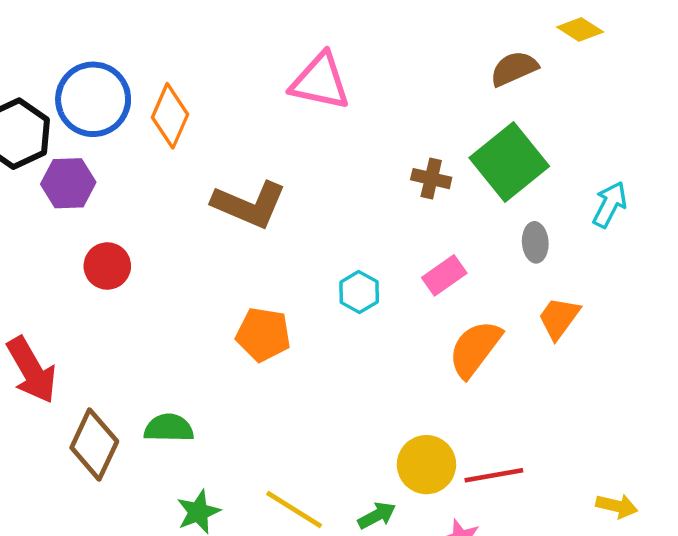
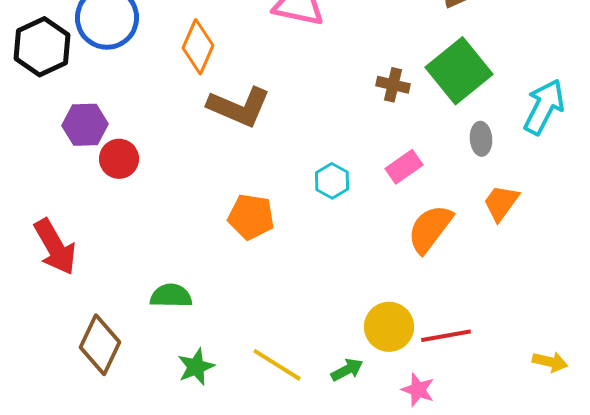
orange diamond: (170, 116) -> (198, 47), moved
purple hexagon: (68, 183) -> (85, 125), moved
cyan arrow: (610, 205) -> (544, 107), size x1.4
brown diamond: (94, 445) -> (100, 345), moved

